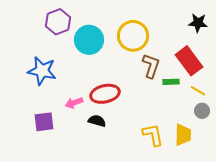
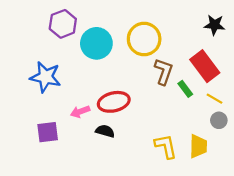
green rectangle: (171, 82) -> (185, 89), turned 56

